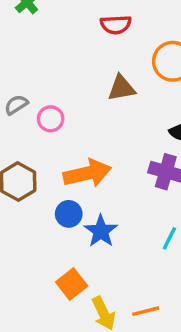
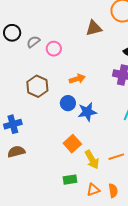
orange arrow: (87, 173) -> (77, 79), size x0.6
blue star: (101, 231) -> (87, 112), turned 30

